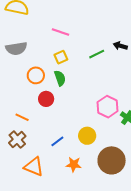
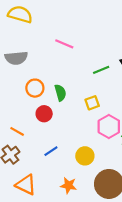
yellow square: (61, 57) -> (92, 103), moved
blue line: (57, 141) -> (51, 151), moved

